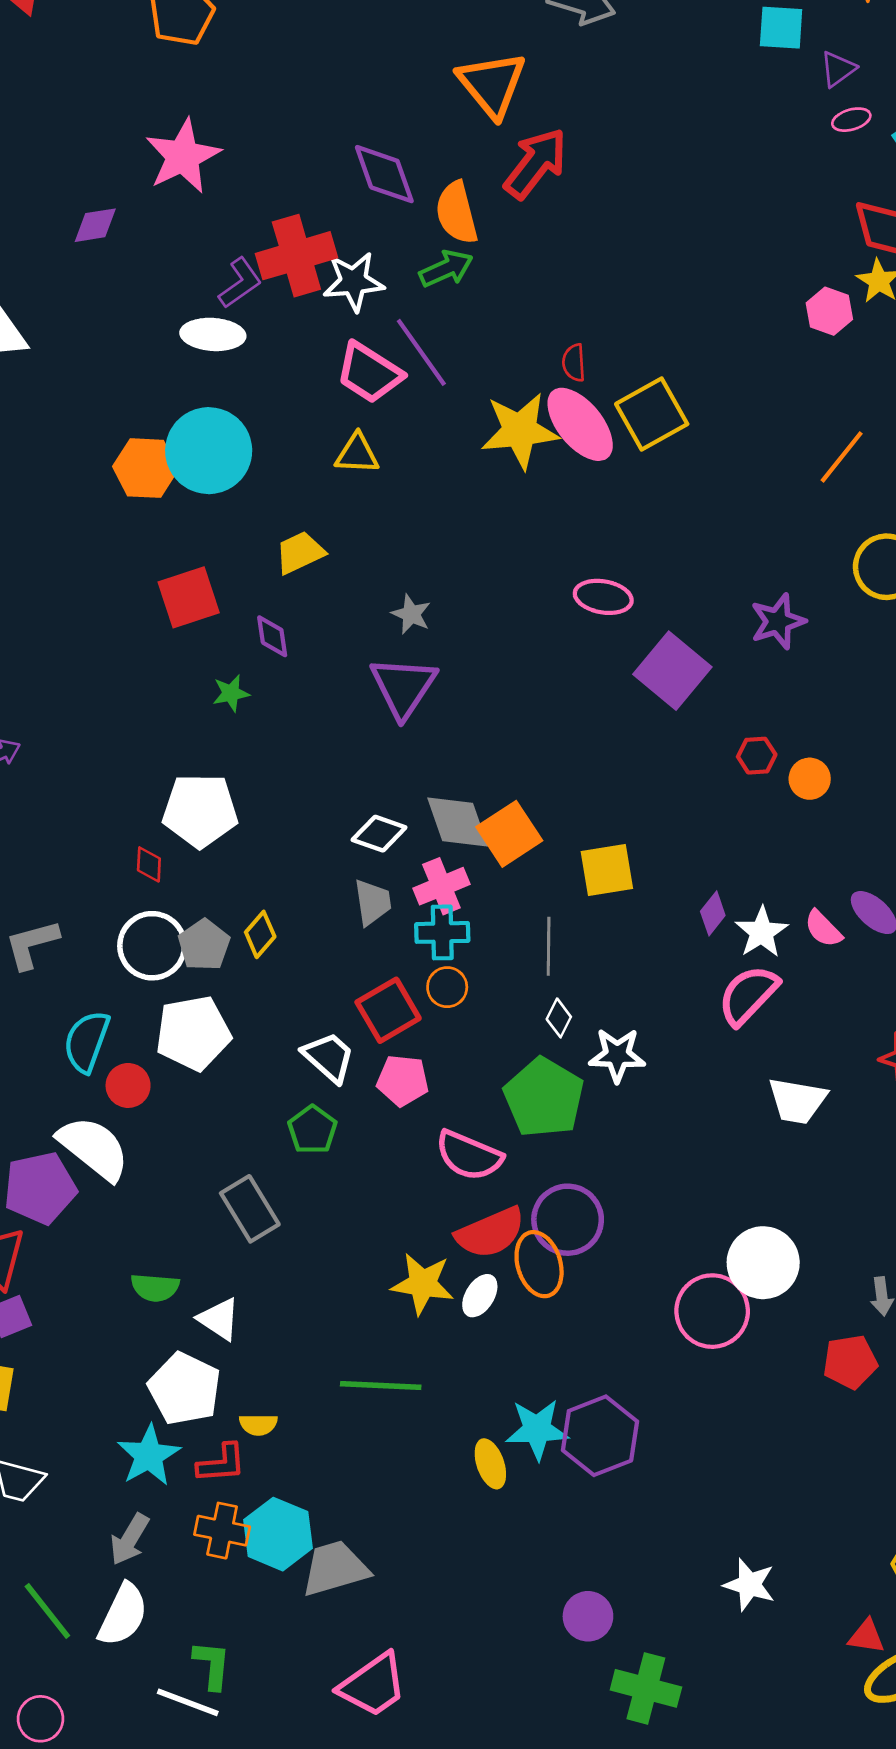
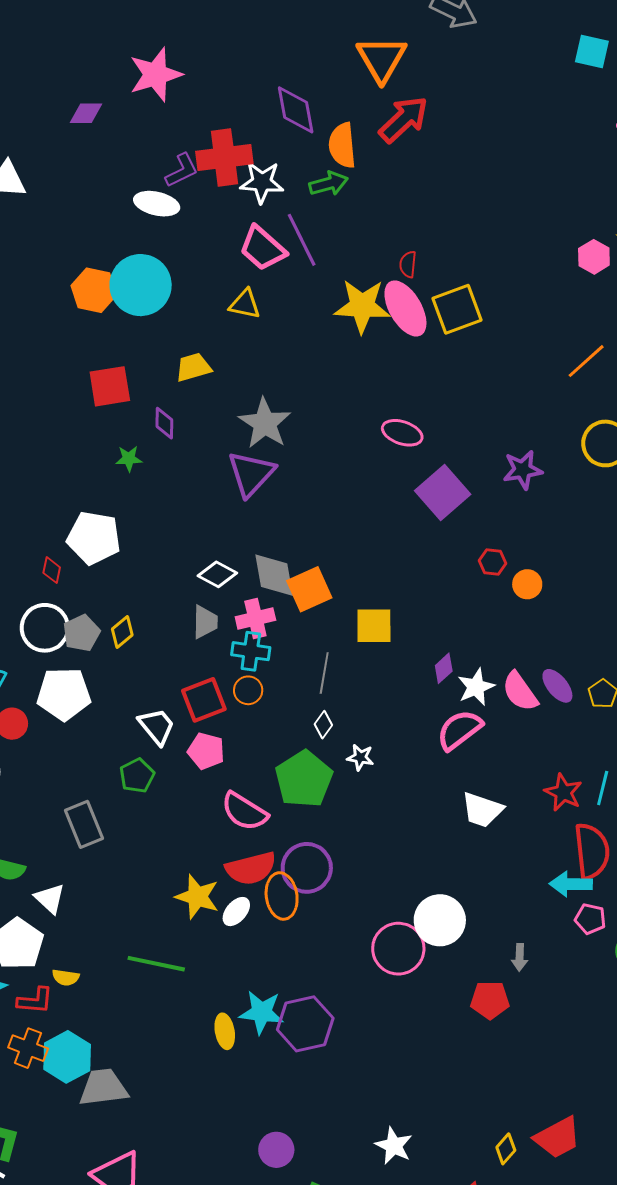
gray star: (411, 614) -> (265, 423), size x1.8
pink semicircle: (823, 929) -> (520, 692), size x1.4
white star: (617, 1055) -> (360, 757), size x0.7

